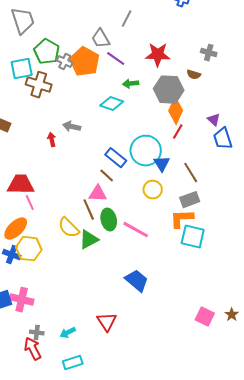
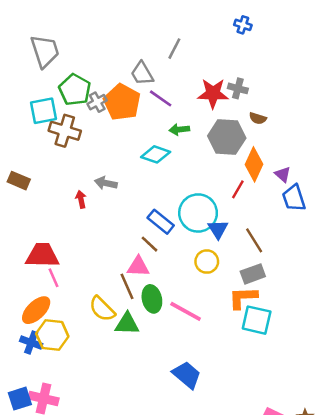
gray cross: (209, 53) -> (238, 88), moved
gray cross: (65, 62) -> (97, 102), turned 35
orange diamond: (176, 111) -> (254, 164), moved
green triangle: (89, 240) -> (127, 324), turned 30

